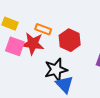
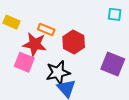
pink square: (15, 46) -> (24, 62), moved

